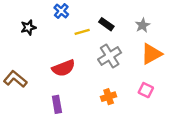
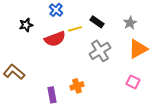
red semicircle: (63, 68) -> (55, 39), moved
orange cross: (109, 97) -> (77, 86), moved

